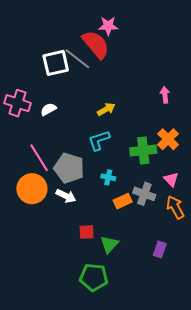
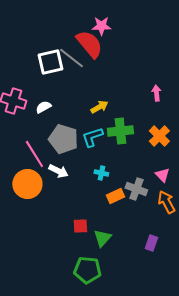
green cross: (143, 151) -> (120, 131), moved
gray pentagon: (69, 168) -> (63, 139), moved
white arrow: (66, 196) -> (58, 171), moved

